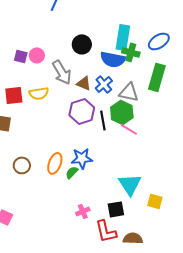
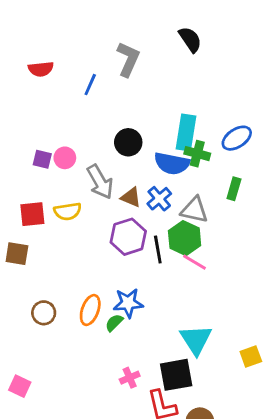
green rectangle: (157, 77) -> (234, 189), size x0.6
yellow square: (155, 201) -> (251, 356), moved, turned -35
black square: (116, 209) -> (176, 375), size x1.4

